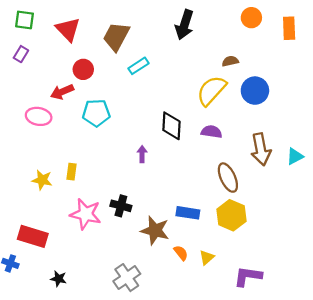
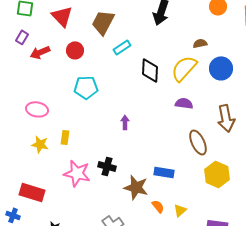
red arrow: (62, 92) -> (40, 52), moved
pink ellipse: (39, 116) -> (37, 109), moved
black diamond: (171, 126) -> (150, 70), moved
yellow hexagon: (231, 215) -> (217, 174), moved

